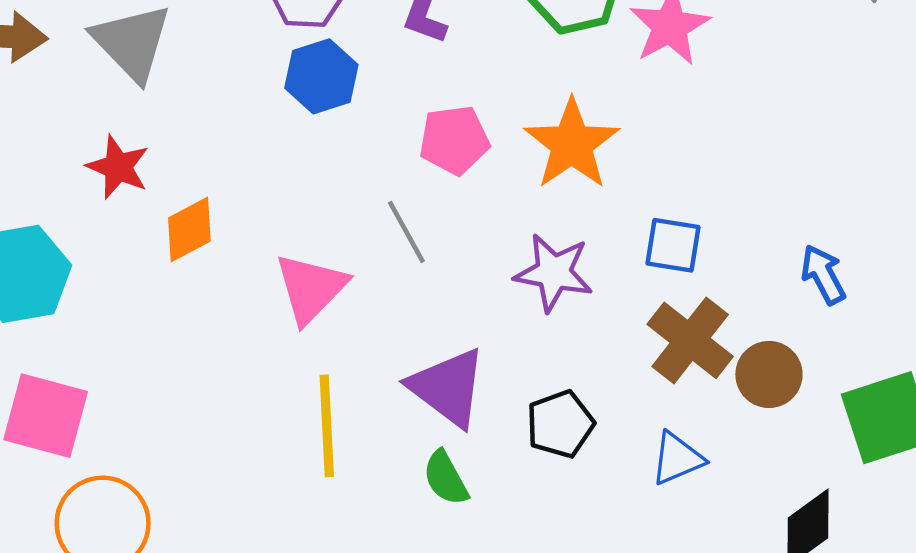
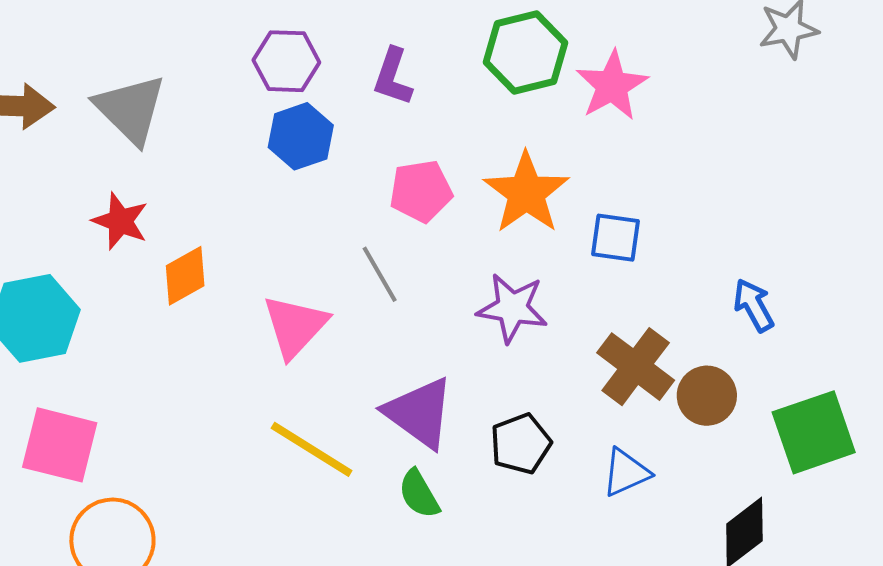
blue square: (673, 245) -> (616, 238), moved
yellow line: (327, 426) -> (312, 449), turned -54

